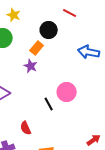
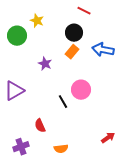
yellow star: (14, 15) -> (37, 21), moved
black circle: (49, 30) -> (74, 33), moved
orange rectangle: (37, 48) -> (72, 52), moved

